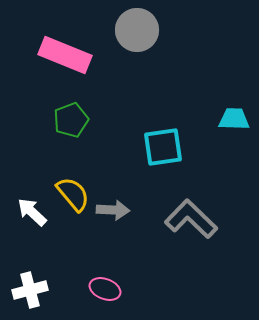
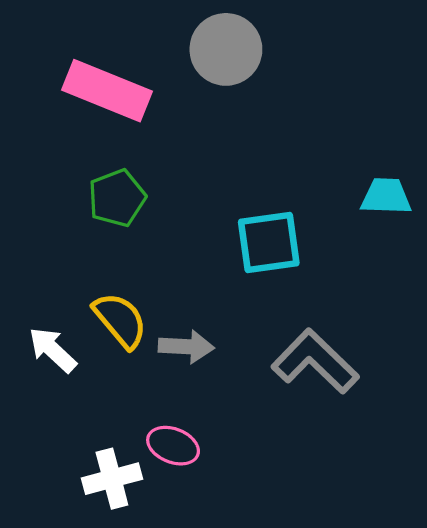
pink ellipse: (105, 289) -> (173, 446), moved
white cross: (30, 290) -> (112, 479), moved

